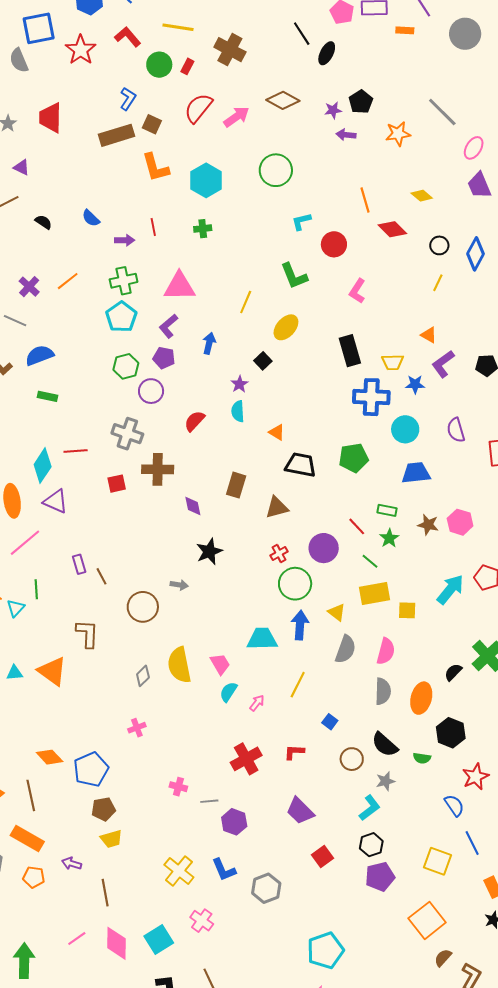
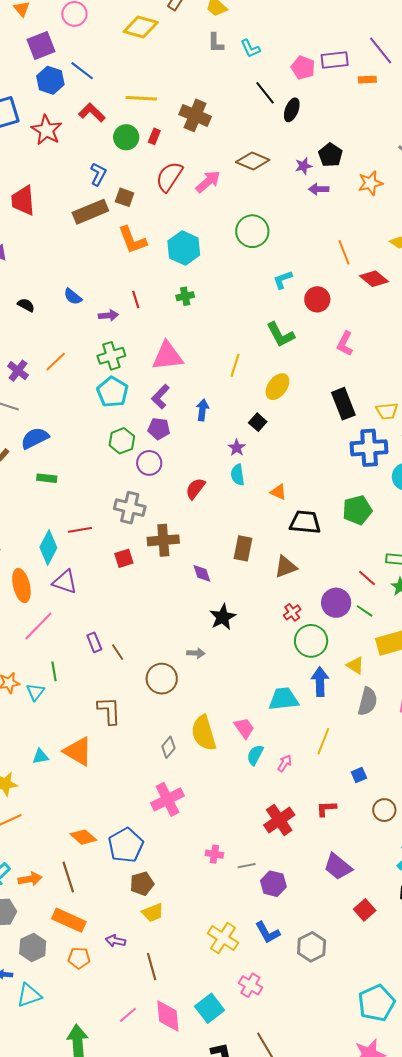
green line: (370, 561) -> (365, 611), moved
blue square: (330, 722) -> (359, 775), turned 35
pink cross: (137, 728) -> (167, 799), size x1.8

